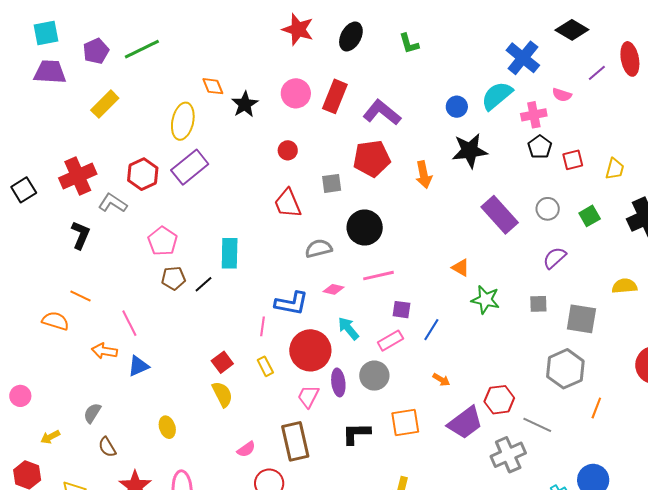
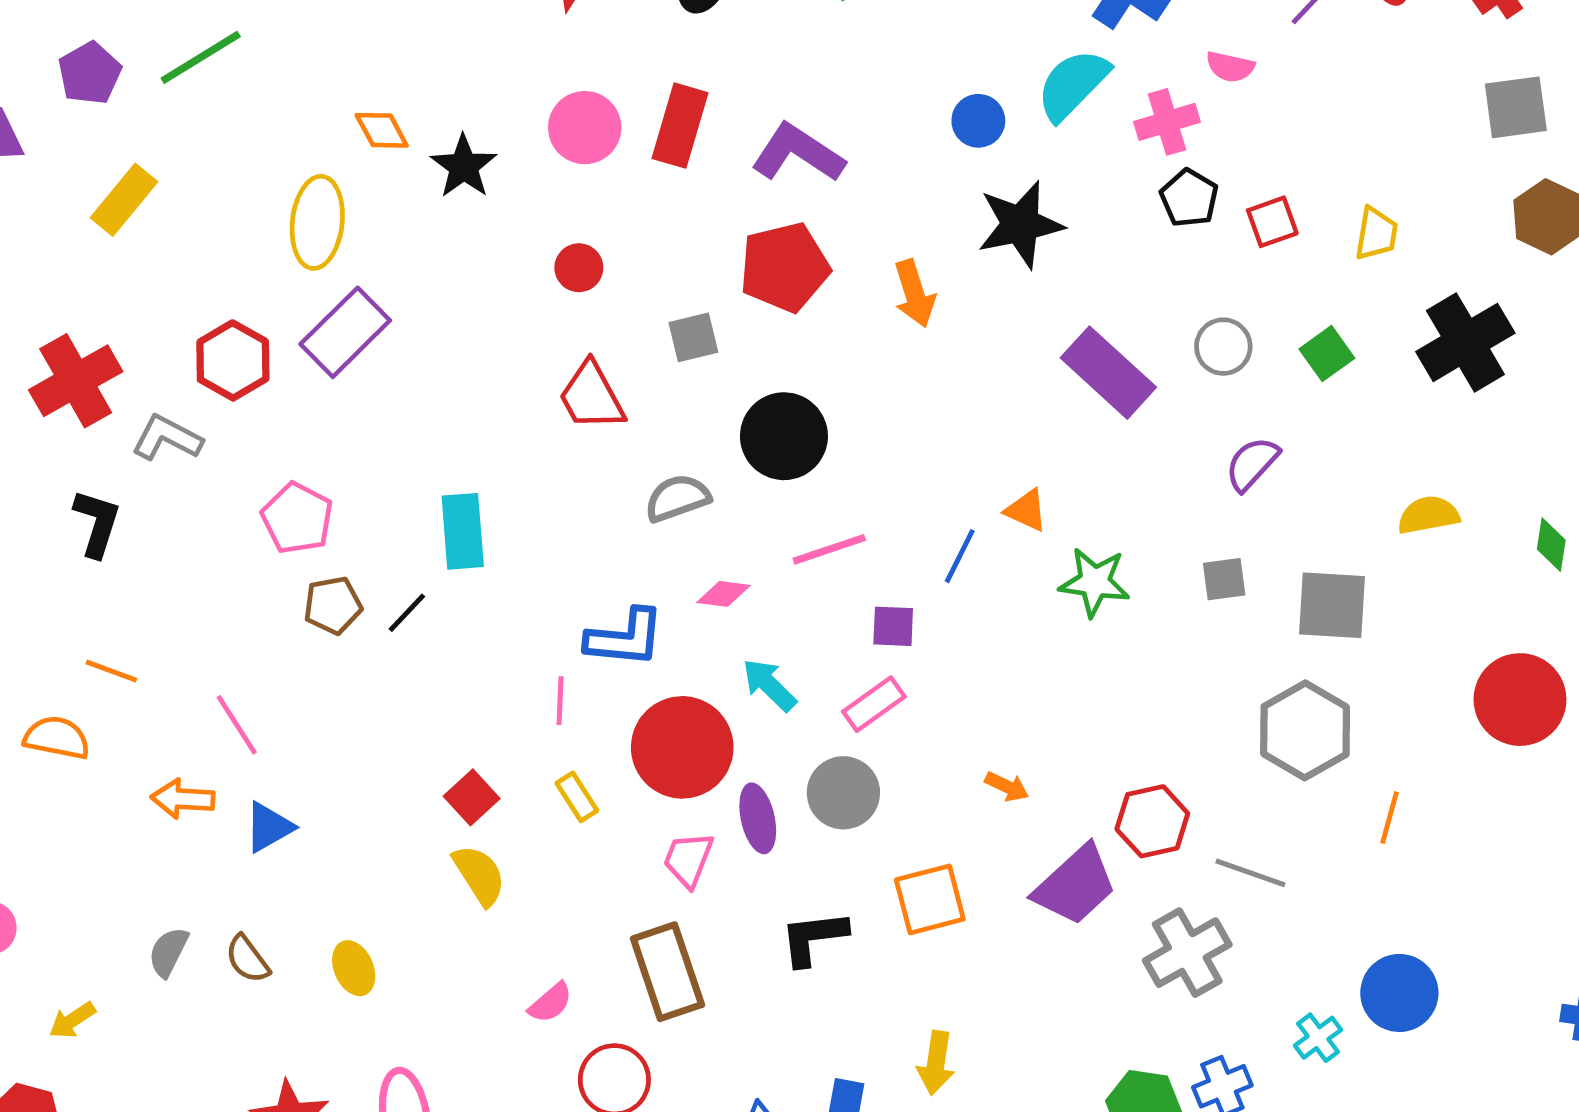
blue line: (431, 330) -> (960, 556), moved
brown semicircle: (107, 447) -> (247, 959), moved

